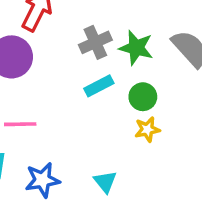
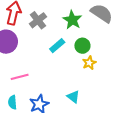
gray cross: (95, 42) -> (38, 20), moved
green star: (136, 48) -> (72, 20), turned 30

